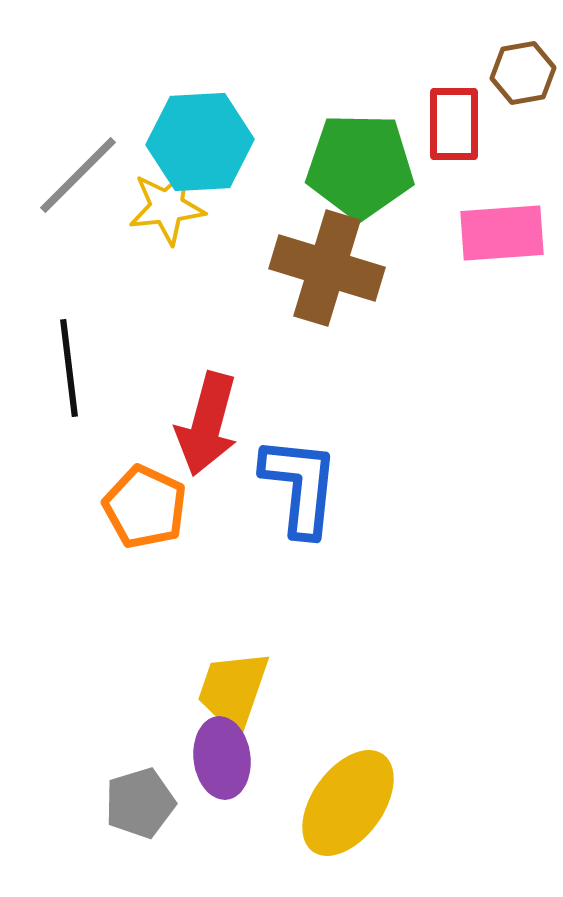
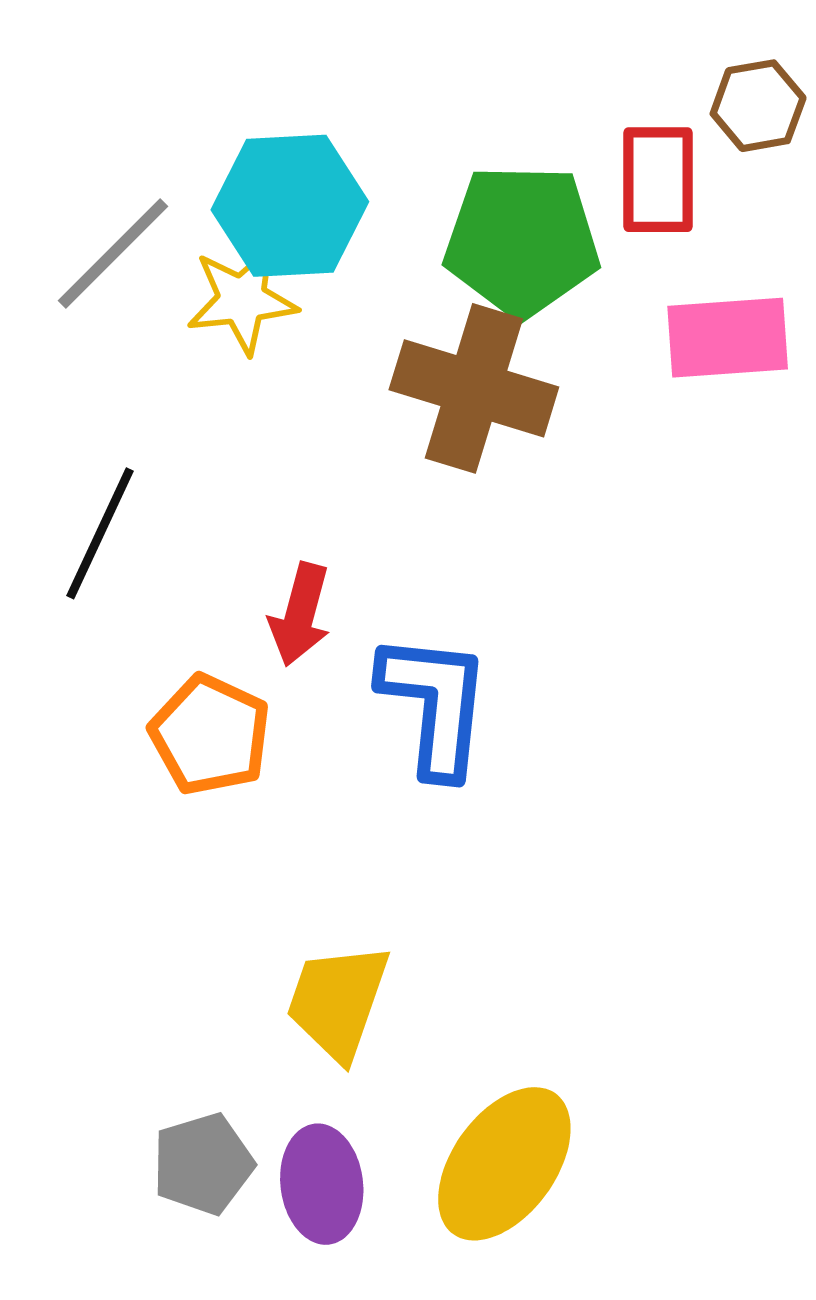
black line: (69, 368) -> (100, 533), turned 32
red arrow: (207, 424) -> (300, 614), size x0.7
purple ellipse: (222, 758) -> (322, 1184), moved

